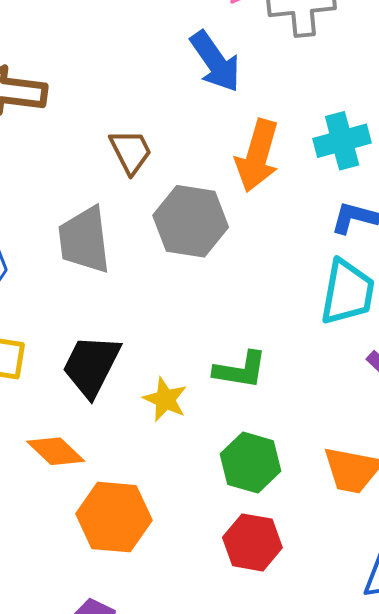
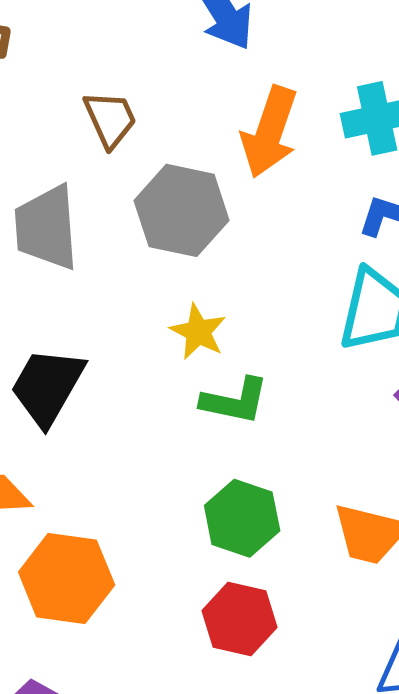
yellow star: (165, 399) -> (198, 332), moved

